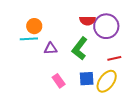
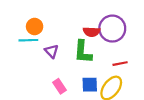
red semicircle: (87, 21) -> (92, 32), moved
green L-shape: (80, 48) -> (83, 52), turned -35
purple triangle: (51, 49) -> (52, 51), turned 48

